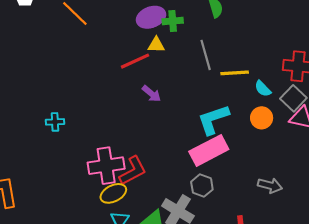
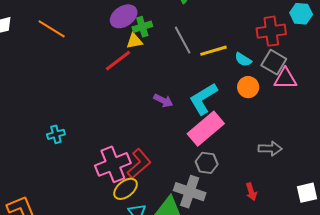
green cross: (173, 21) -> (142, 27), moved
purple arrow: (151, 94) -> (163, 100), moved

